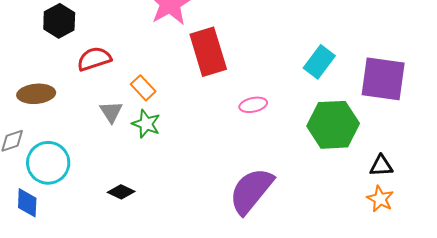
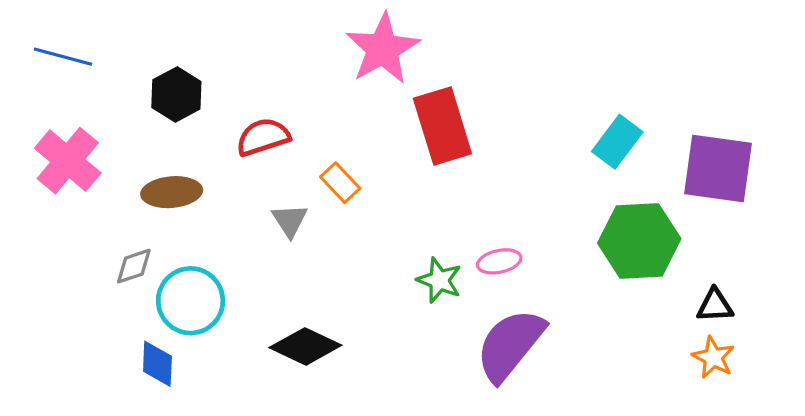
black hexagon: (59, 21) -> (176, 94), moved
pink ellipse: (253, 105) -> (499, 261), moved
green star: (146, 124) -> (439, 280), moved
black diamond: (121, 192) -> (305, 346), size x1.6

